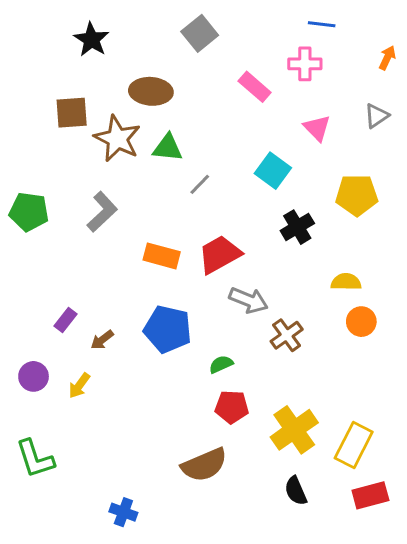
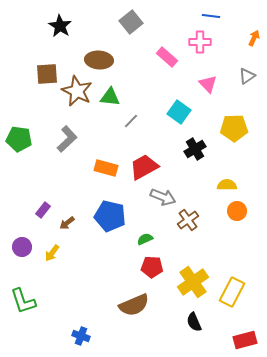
red rectangle: (370, 495) -> (245, 340), moved

